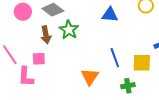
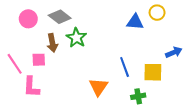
blue triangle: (110, 15) -> (135, 22), moved
pink square: (39, 59) -> (39, 60), moved

